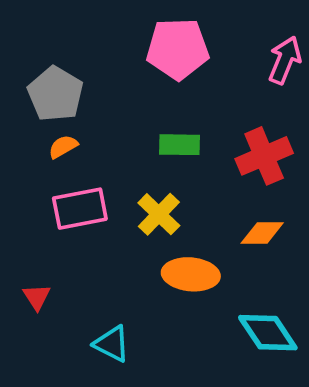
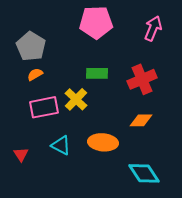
yellow cross: (159, 214) -> (76, 99), moved
cyan triangle: (112, 344) -> (61, 145), moved

